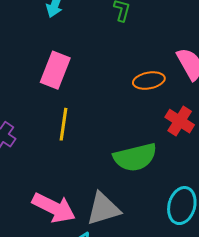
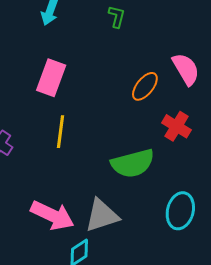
orange ellipse: (149, 81) -> (145, 86), turned -40

